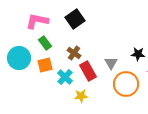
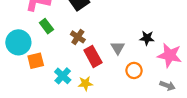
orange square: (45, 65) -> (36, 61), moved
cyan cross: (65, 77) -> (63, 76), moved
orange circle: (126, 84) -> (134, 70), size x0.6

